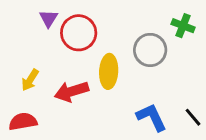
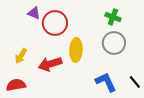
purple triangle: (49, 19) -> (34, 13), turned -40
green cross: (183, 26) -> (113, 17), moved
gray circle: (150, 50) -> (114, 43), moved

